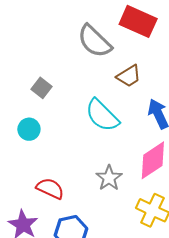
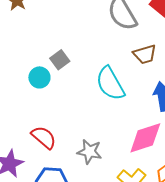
gray square: (41, 88) -> (60, 60), moved
gray star: (109, 178) -> (89, 152), moved, turned 30

